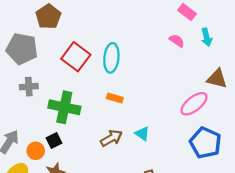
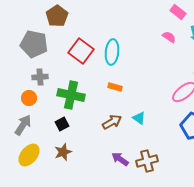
orange circle: (36, 151) -> (29, 98), moved

